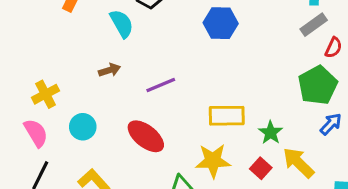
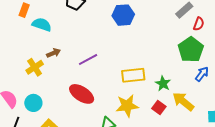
cyan semicircle: (122, 24) -> (42, 25), moved, turned -36
yellow cross: (46, 94) -> (35, 67), moved
cyan circle: (83, 127) -> (33, 103), moved

